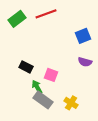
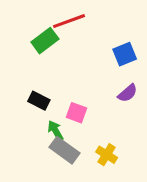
green rectangle: (17, 19) -> (45, 41), moved
purple semicircle: (85, 62) -> (128, 93), turned -56

